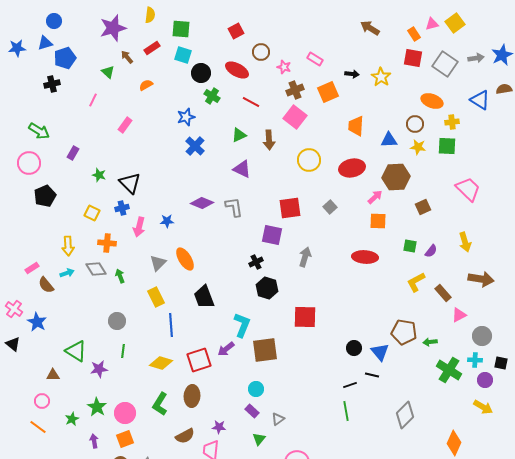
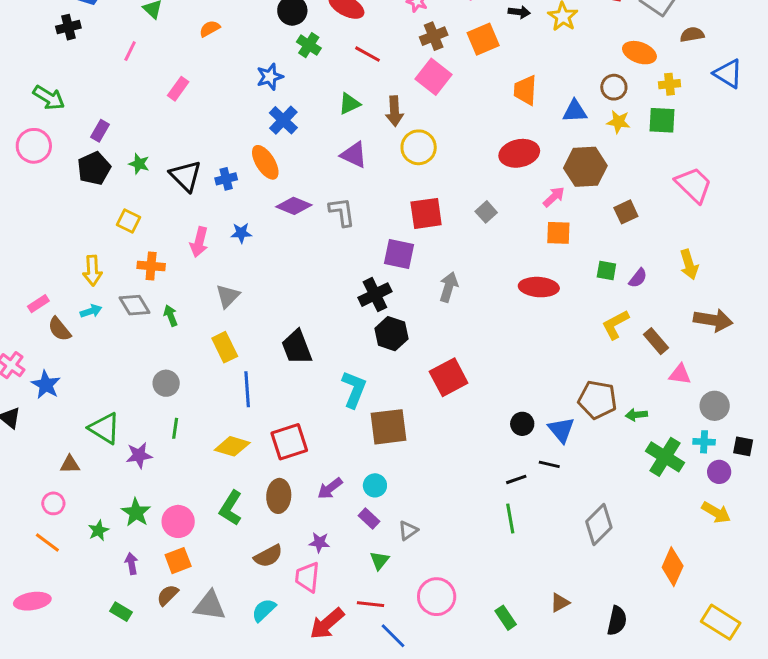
brown semicircle: (504, 89) -> (692, 35), moved
blue triangle: (480, 100) -> (728, 74), moved
yellow circle: (309, 160) -> (419, 147), moved
black pentagon: (45, 196) -> (94, 168), moved
blue cross: (122, 208) -> (226, 179), moved
orange ellipse: (185, 259) -> (265, 162), moved
black cross: (256, 262) -> (375, 295), size x1.5
pink triangle: (459, 315) -> (680, 374), turned 35
red square: (305, 317) -> (449, 377), turned -30
purple arrow: (226, 349) -> (330, 488), moved

